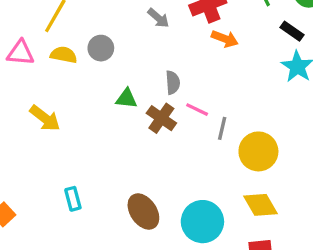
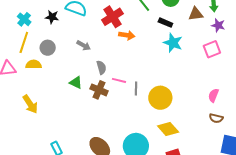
gray arrow: (158, 18) -> (84, 45), moved
gray circle: (101, 48) -> (48, 48), moved
green triangle: (126, 99) -> (76, 83), turned 32
yellow arrow: (45, 118) -> (30, 104), turned 30

